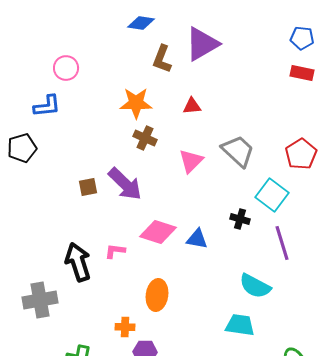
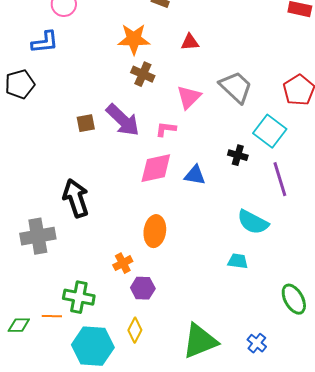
pink diamond: (158, 232) -> (156, 168), turned -30
pink L-shape: (115, 251) -> (166, 129), moved
cyan trapezoid: (240, 325) -> (238, 261), size x0.7
orange cross: (125, 327) -> (123, 263), turned -30

